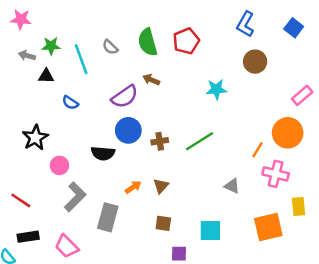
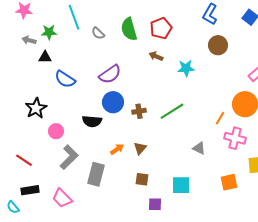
cyan line: (81, 59) -> (74, 17), moved
brown arrow: (151, 80) -> (156, 56), moved
blue semicircle: (70, 103) -> (65, 79), size x1.5
orange square: (268, 227) -> (229, 182), size x0.7

